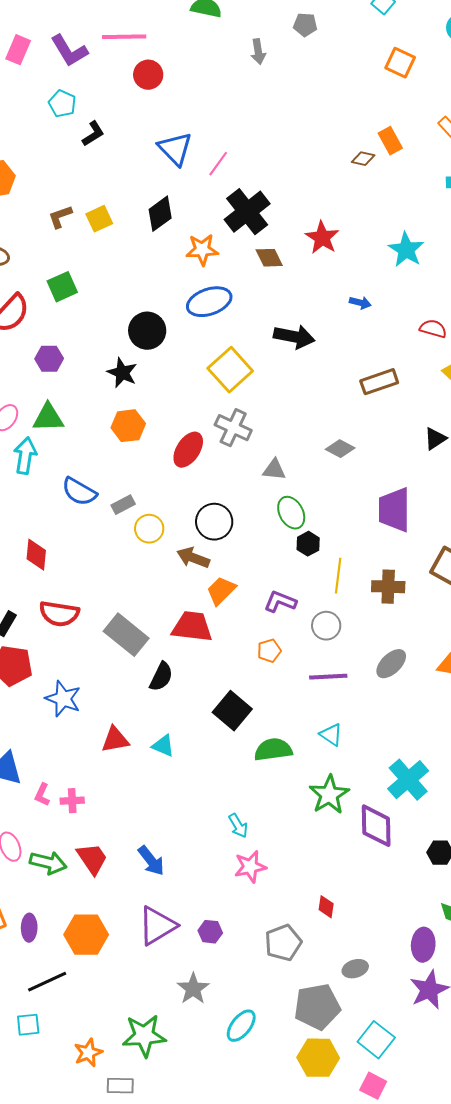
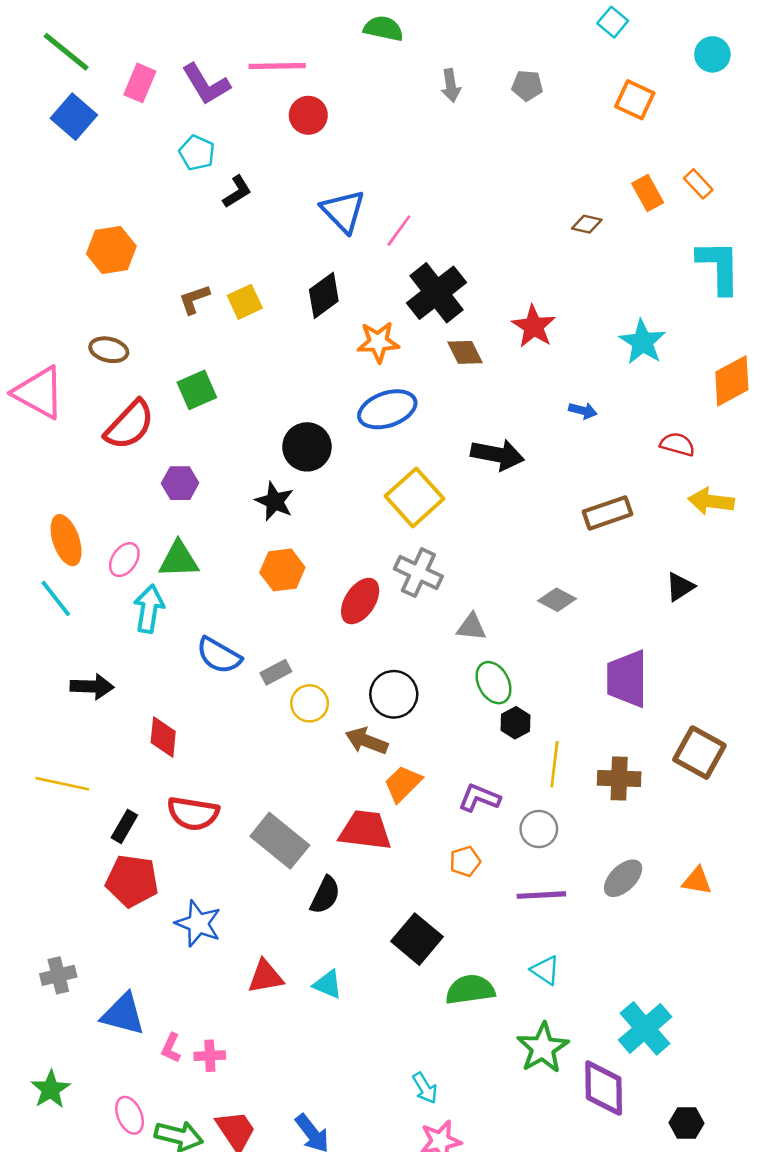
gray pentagon: (305, 25) -> (527, 85), moved
orange rectangle: (390, 141) -> (648, 193), moved

